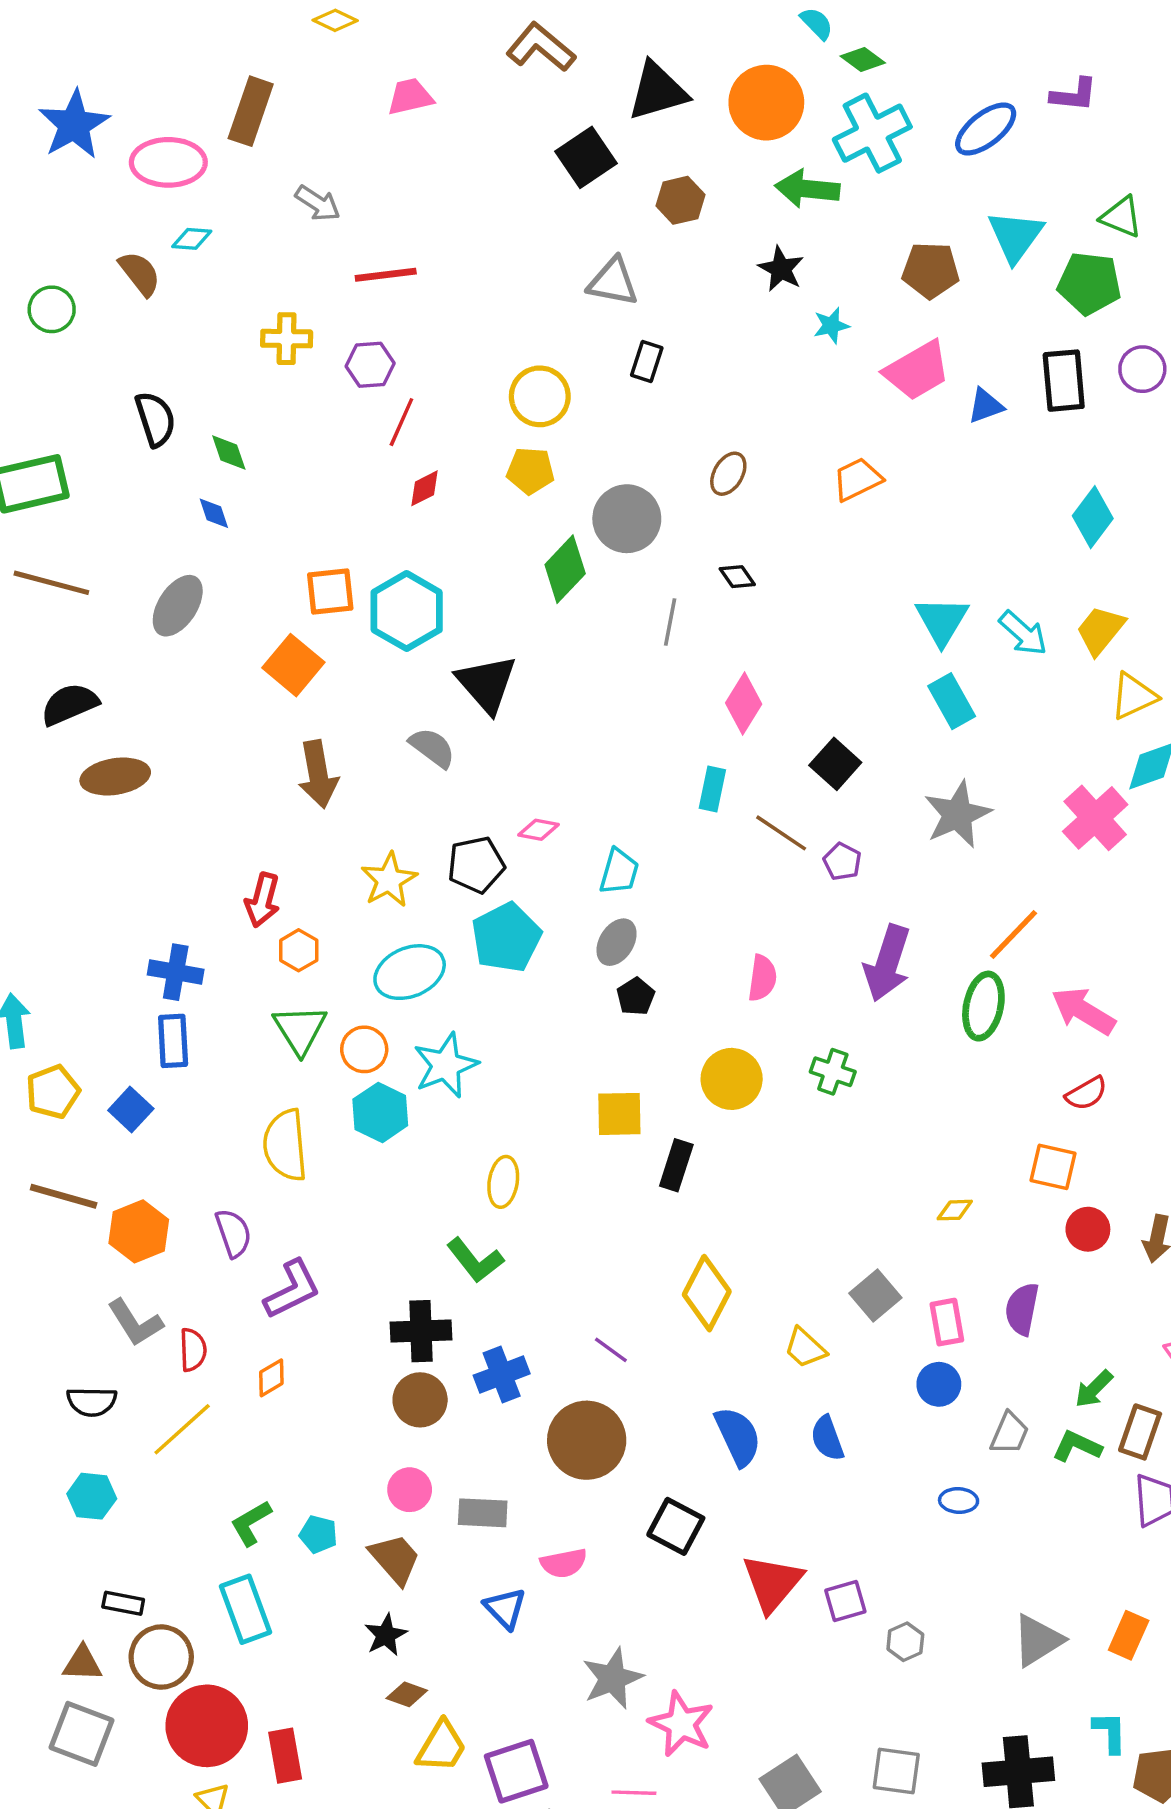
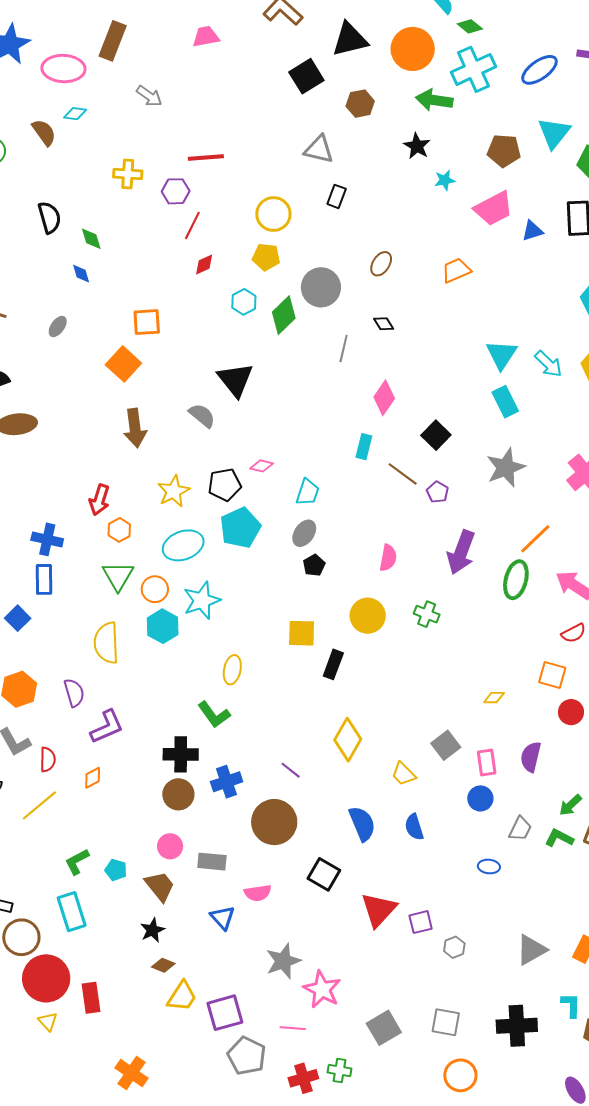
red line: (386, 275) -> (206, 158), moved
gray ellipse: (178, 606) -> (58, 327), size x0.6
cyan hexagon: (407, 611) -> (244, 302), moved, size x0.6

